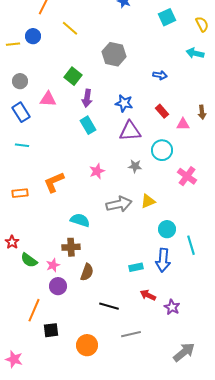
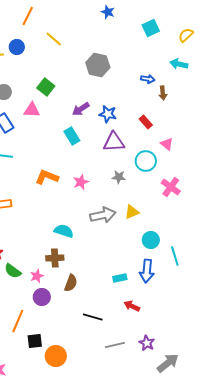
yellow semicircle: (202, 24) -> (186, 35), turned -105
blue arrow: (160, 75) -> (148, 79), moved
green square: (73, 76) -> (46, 87), moved
purple arrow: (87, 98) -> (81, 109), moved, turned 48
brown arrow: (202, 112) -> (163, 93), moved
pink triangle: (183, 124) -> (167, 144), moved, turned 40
orange L-shape: (54, 182) -> (47, 177), moved, turned 45
purple star: (172, 307) -> (147, 343), moved
orange circle: (87, 345) -> (56, 356), moved

